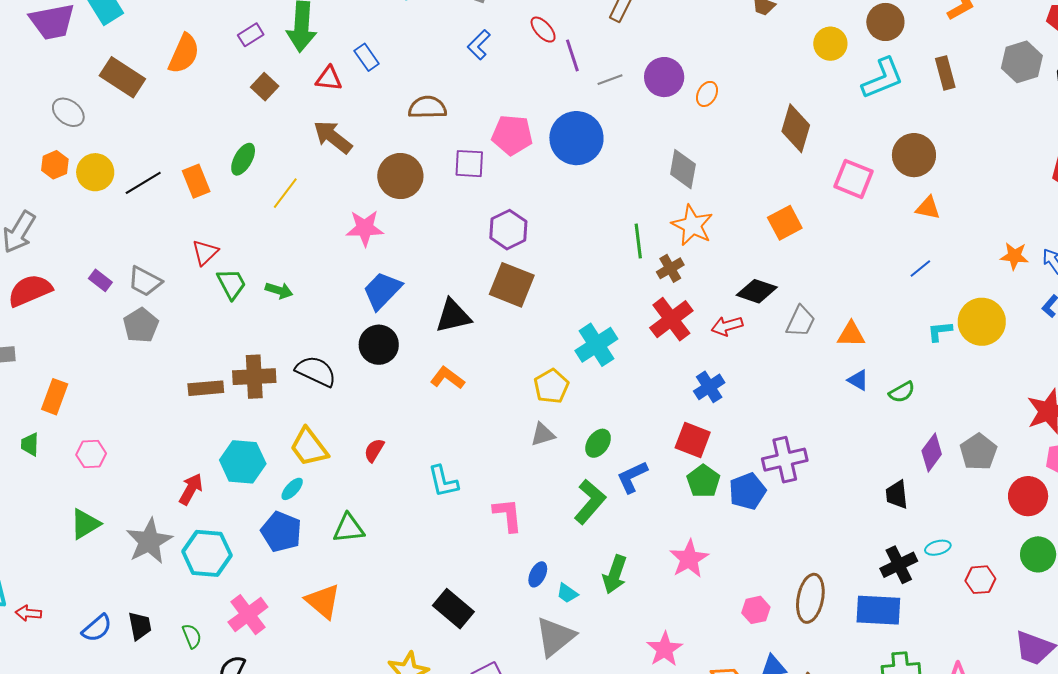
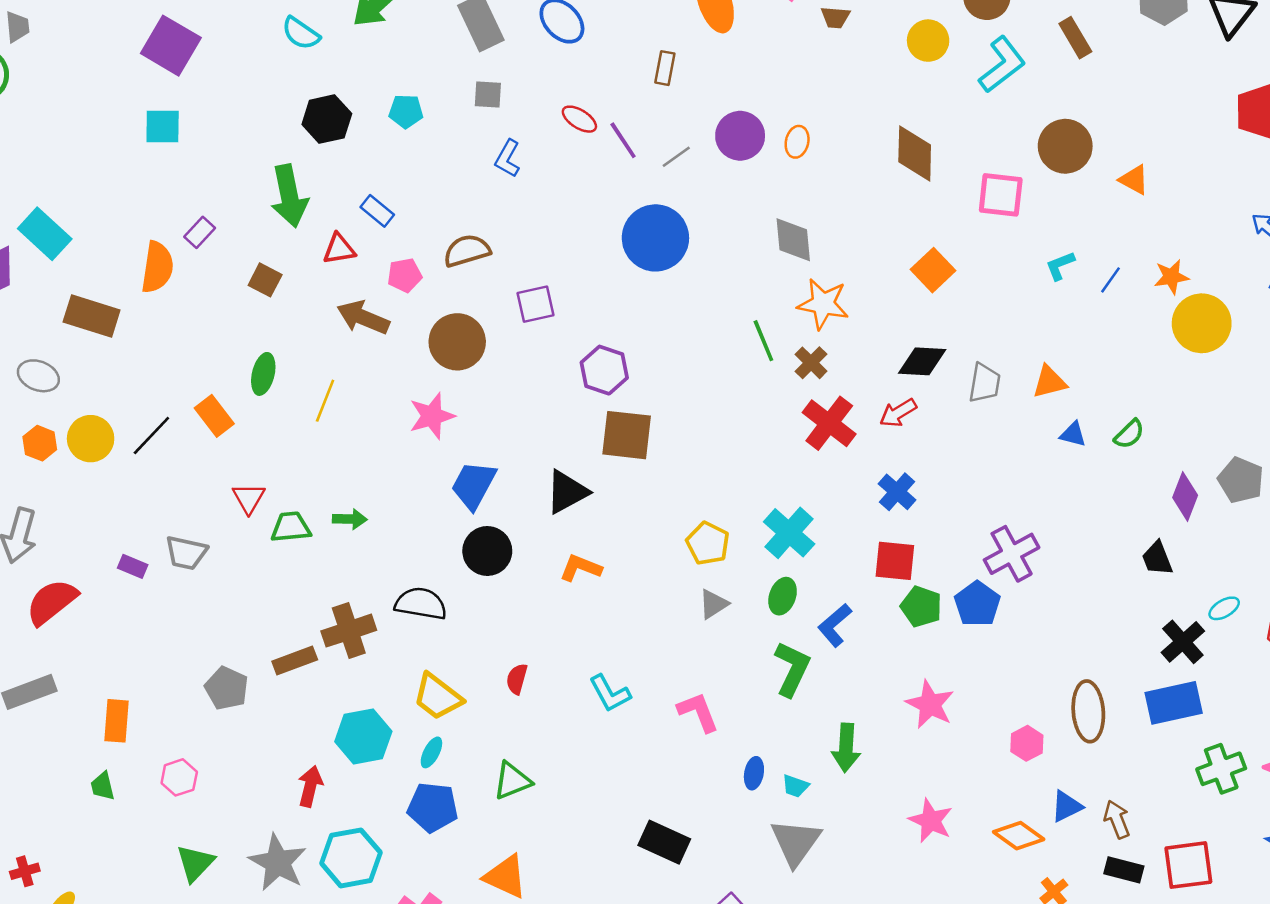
purple rectangle: (251, 35) -> (200, 232), moved
pink pentagon: (512, 135) -> (405, 275), moved, size x0.7
orange triangle: (928, 208) -> (1134, 180), moved, turned 32
orange star: (1014, 256) -> (1171, 277), moved
green trapezoid: (231, 284) -> (291, 527), turned -52
gray pentagon: (141, 325) -> (227, 688), moved
cyan L-shape: (940, 331) -> (1060, 266), moved
cyan cross: (596, 345) -> (789, 533), moved

